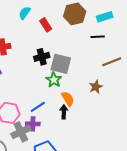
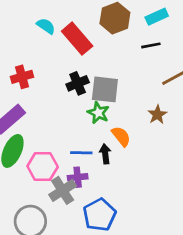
cyan semicircle: (25, 13) -> (46, 26), turned 96
red rectangle: (46, 25) -> (77, 39), size x1.6
blue line: (38, 107) -> (81, 153), turned 42
black arrow: (64, 112) -> (105, 154), moved

